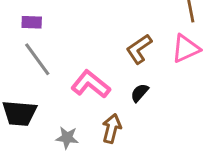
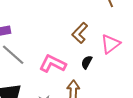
pink triangle: (186, 49) -> (111, 44), moved

